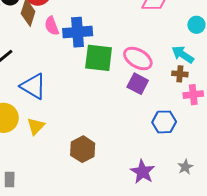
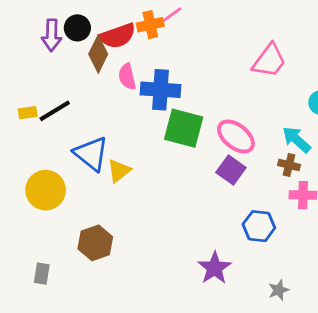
yellow triangle: (36, 126) -> (119, 171), moved
brown hexagon: (83, 149) -> (95, 243), moved
purple star: (143, 172) -> (215, 268), moved

